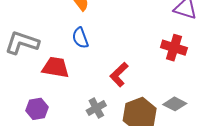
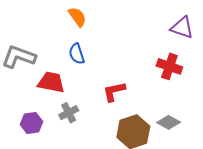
red L-shape: (119, 75) -> (114, 91), turned 30
gray cross: (96, 108) -> (69, 113), moved

